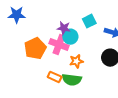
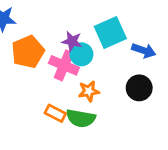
cyan square: (89, 21) -> (110, 32), size x1.5
orange pentagon: (35, 48) -> (28, 52), moved

